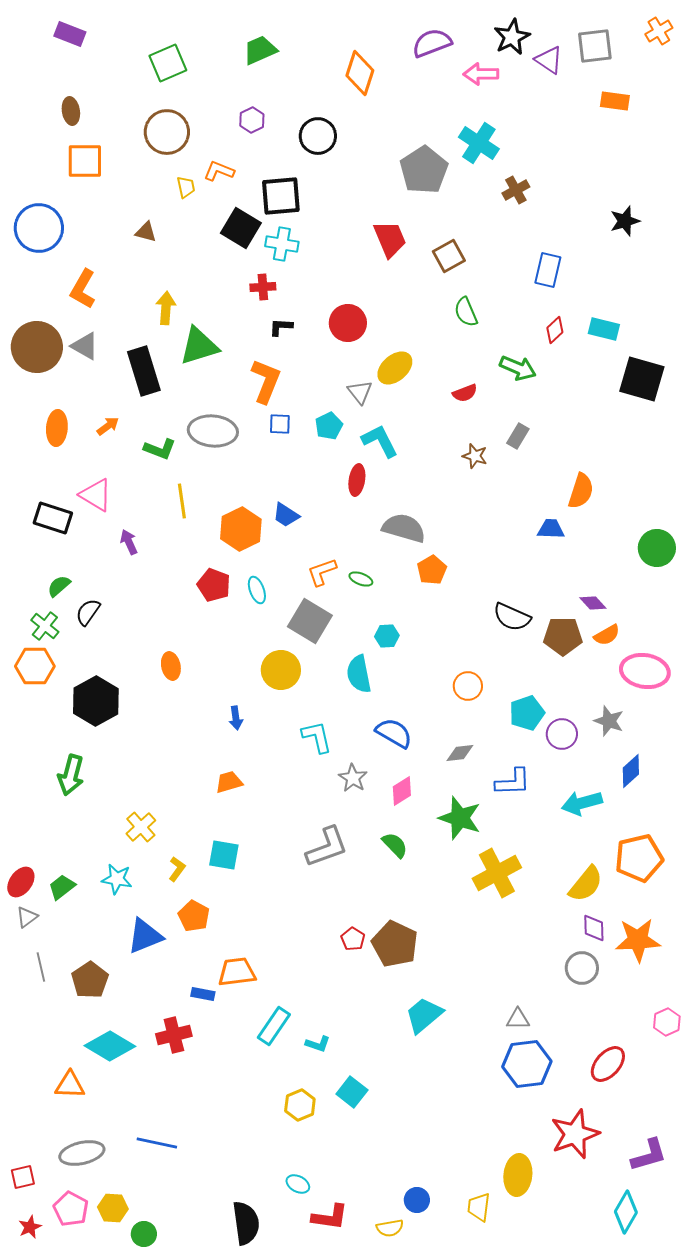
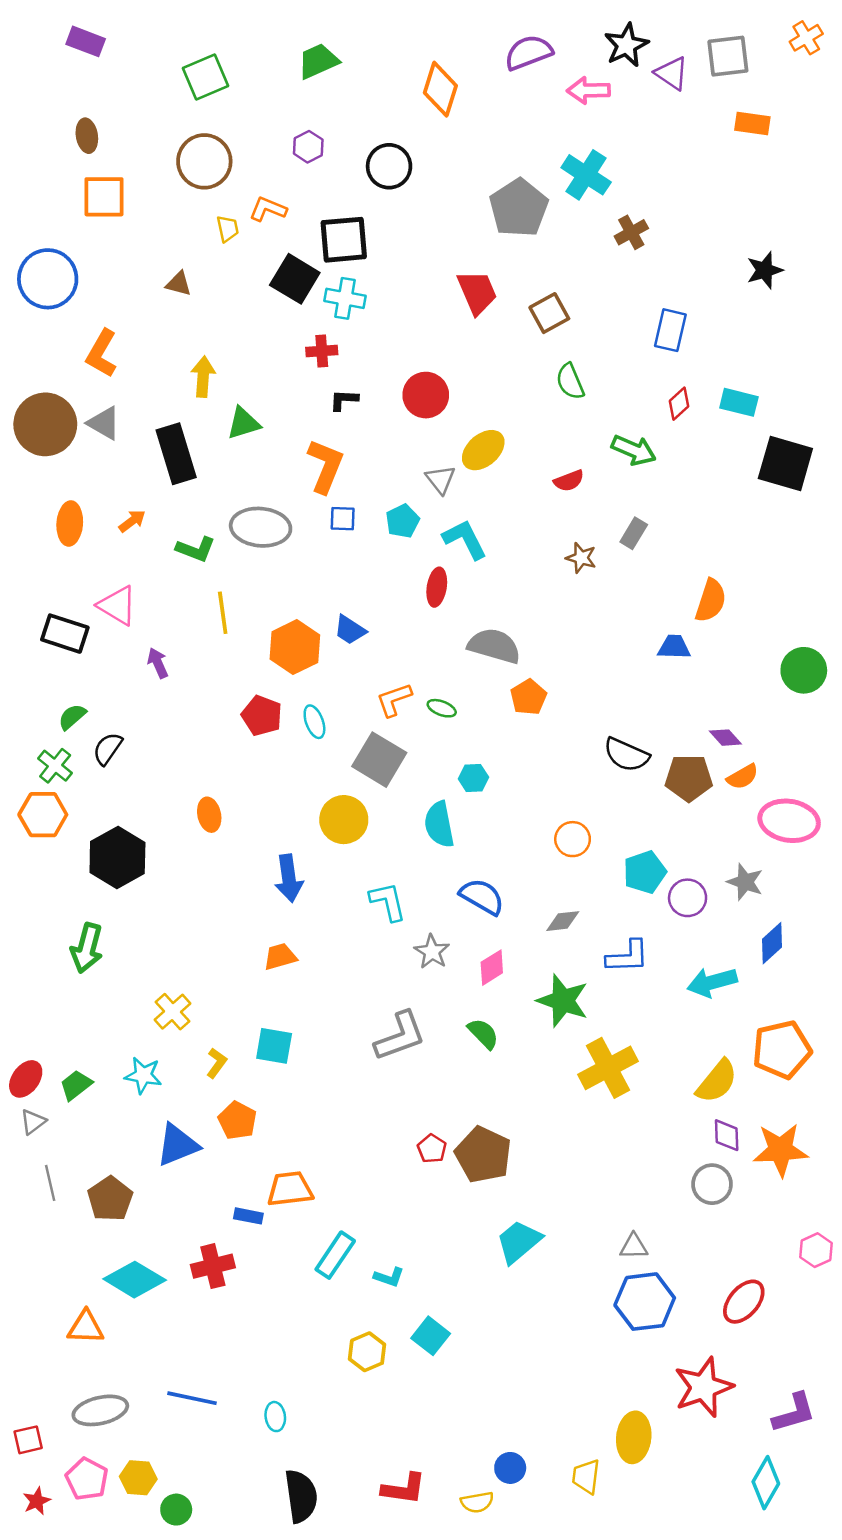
green triangle: (199, 346) -> (243, 423), size x0.7
blue arrow: (236, 718) -> (289, 878), size x1.6
cyan ellipse: (298, 1184) -> (275, 1417), moved, turned 55

